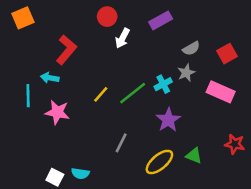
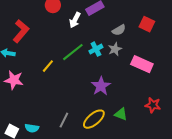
white arrow: (122, 38) -> (75, 20), moved
red square: (227, 54) -> (147, 24), moved, turned -35
cyan cross: (163, 84) -> (96, 49), moved
green line: (133, 93) -> (73, 52), moved
gray line: (121, 143) -> (64, 120), moved

